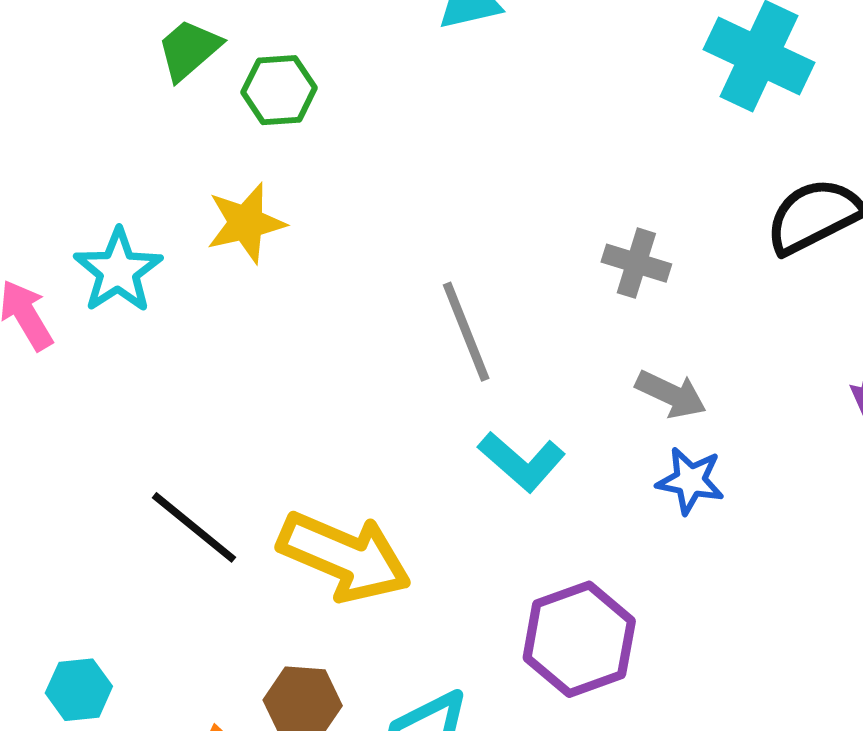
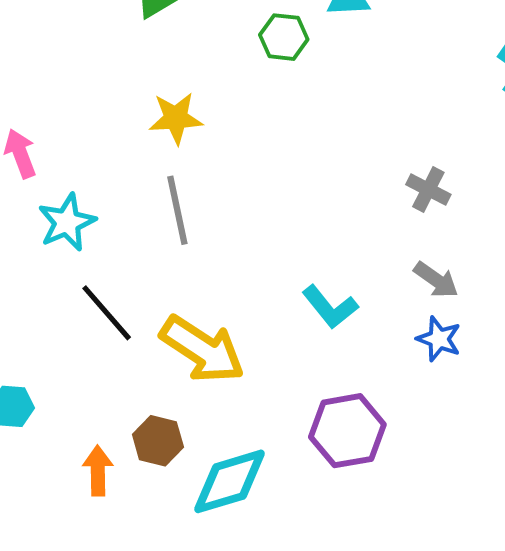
green hexagon: (279, 90) -> (284, 37), moved
cyan star: (118, 271) -> (67, 222), moved
gray line: (466, 332) -> (177, 210), moved

